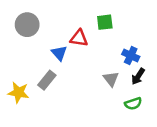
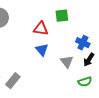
blue triangle: (59, 53) -> (42, 50), moved
gray rectangle: (47, 80) -> (13, 81), moved

